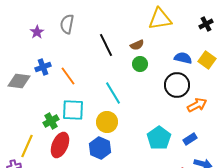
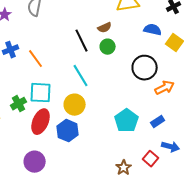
black line: (106, 45) -> (82, 41), moved
blue semicircle: (183, 58) -> (153, 30), moved
red ellipse: (60, 145) -> (41, 122), moved

